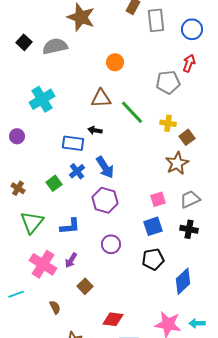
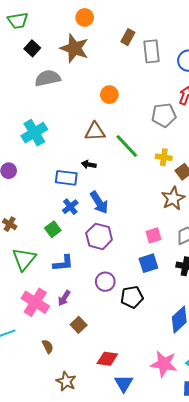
black square: (24, 42) -> (32, 48), moved
green square: (54, 183) -> (53, 229), moved
black pentagon: (153, 259) -> (132, 297), moved

